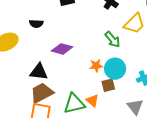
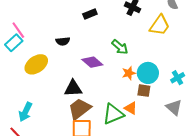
green arrow: (113, 39) -> (120, 47), moved
purple diamond: (62, 49) -> (92, 62), turned 35
brown square: (108, 85) -> (144, 91), turned 32

